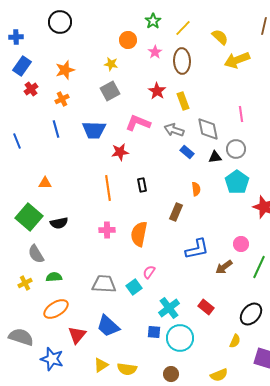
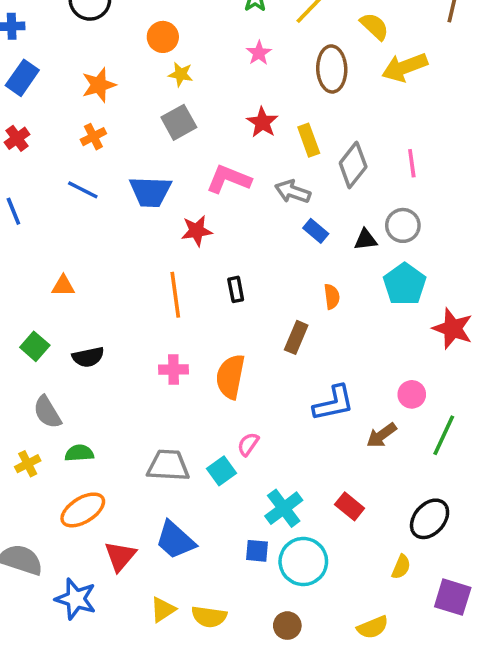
orange circle: (128, 40) -> (163, 37), moved
brown ellipse: (182, 61) -> (332, 69), moved
red cross: (31, 89) -> (17, 138), moved
blue line: (56, 129) -> (83, 190), turned -48
gray diamond: (208, 129) -> (353, 165), moved, turned 50
green square: (29, 217) -> (35, 346), size x0.6

